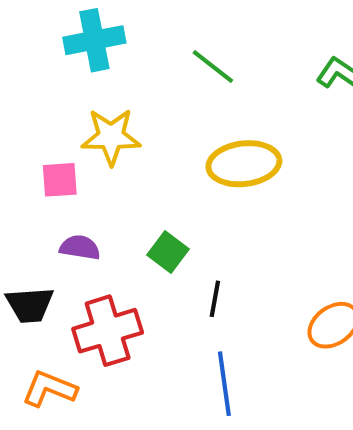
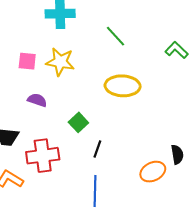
pink square: (60, 180) -> (27, 61), moved
purple semicircle: (80, 247) -> (37, 100), moved

